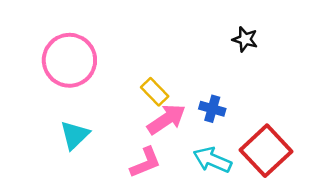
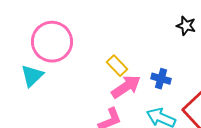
cyan triangle: (75, 135) -> (32, 76), moved

